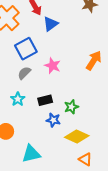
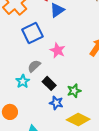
gray semicircle: (24, 73) -> (34, 66), moved
black rectangle: (45, 100) -> (49, 83), turned 56

